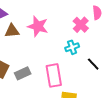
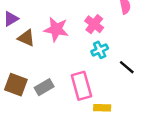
pink cross: (81, 25) -> (94, 24), moved
brown triangle: (12, 31) -> (26, 38), turned 35

